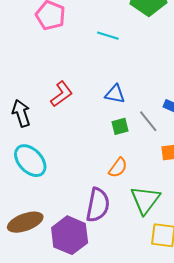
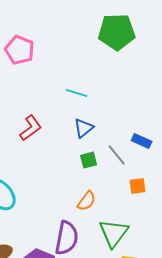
cyan line: (108, 36) -> (77, 93), moved
blue triangle: (115, 94) -> (84, 128), turned -50

